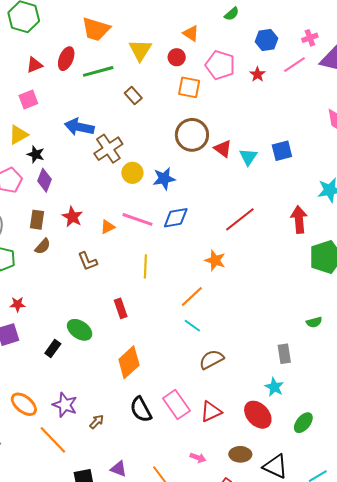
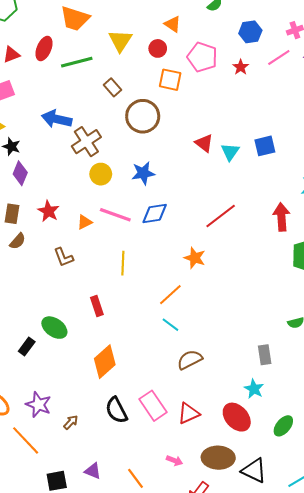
brown circle: (192, 135) -> (143, 116), moved
yellow circle: (132, 173) -> (101, 174), moved
brown ellipse: (240, 454) -> (218, 458), size x1.4

